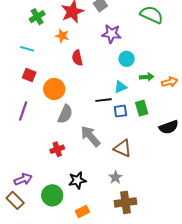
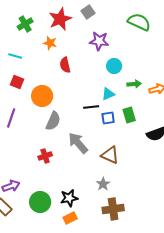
black star: (77, 180) -> (69, 198), moved

